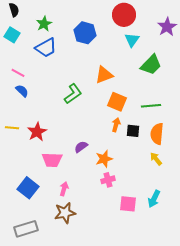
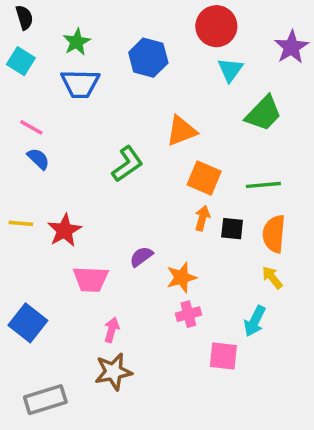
blue trapezoid: (46, 48) -> (80, 84), turned 30
blue square: (28, 188) -> (28, 323), moved
cyan arrow: (154, 199) -> (255, 321), moved

